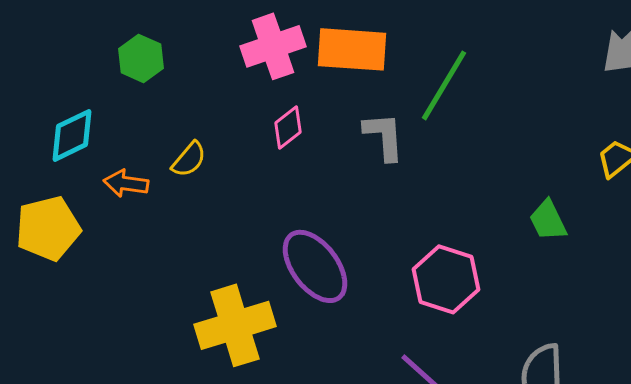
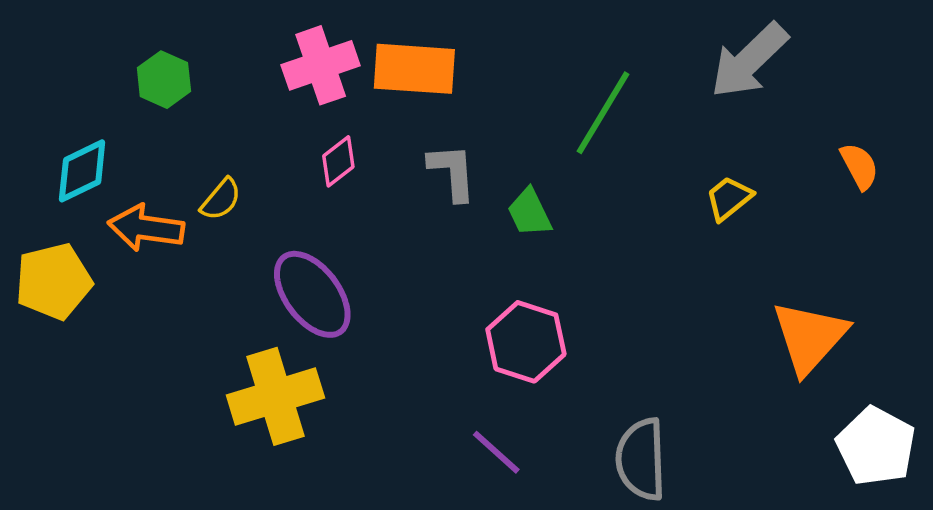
green line: (444, 85) -> (603, 113), moved
orange arrow: (126, 183) -> (146, 228), size x1.4
green trapezoid: (548, 220) -> (529, 212), moved
purple ellipse: (315, 266) -> (312, 294), moved

